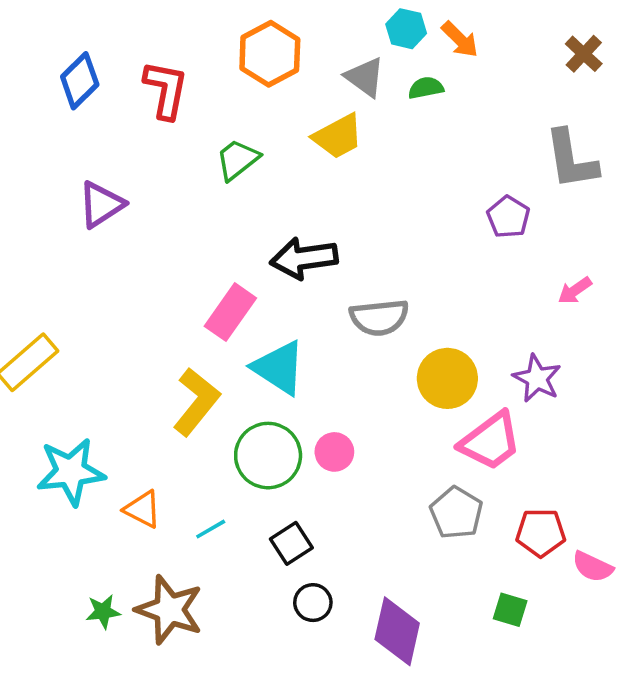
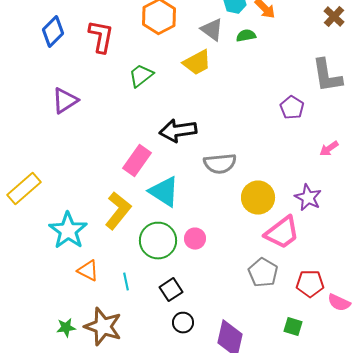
cyan star: (71, 472) -> (68, 231), moved, turned -30
cyan line: (211, 529) -> (126, 282), turned -72

